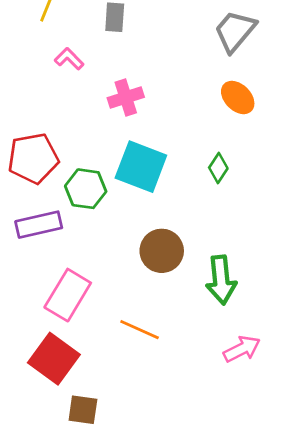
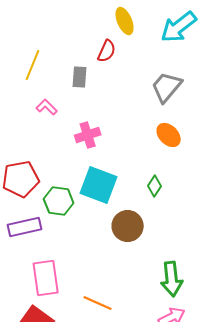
brown circle: (162, 251) -> (128, 226), moved
green arrow: (221, 280) -> (172, 279), moved
pink rectangle: (68, 295) -> (46, 278), turned -39

